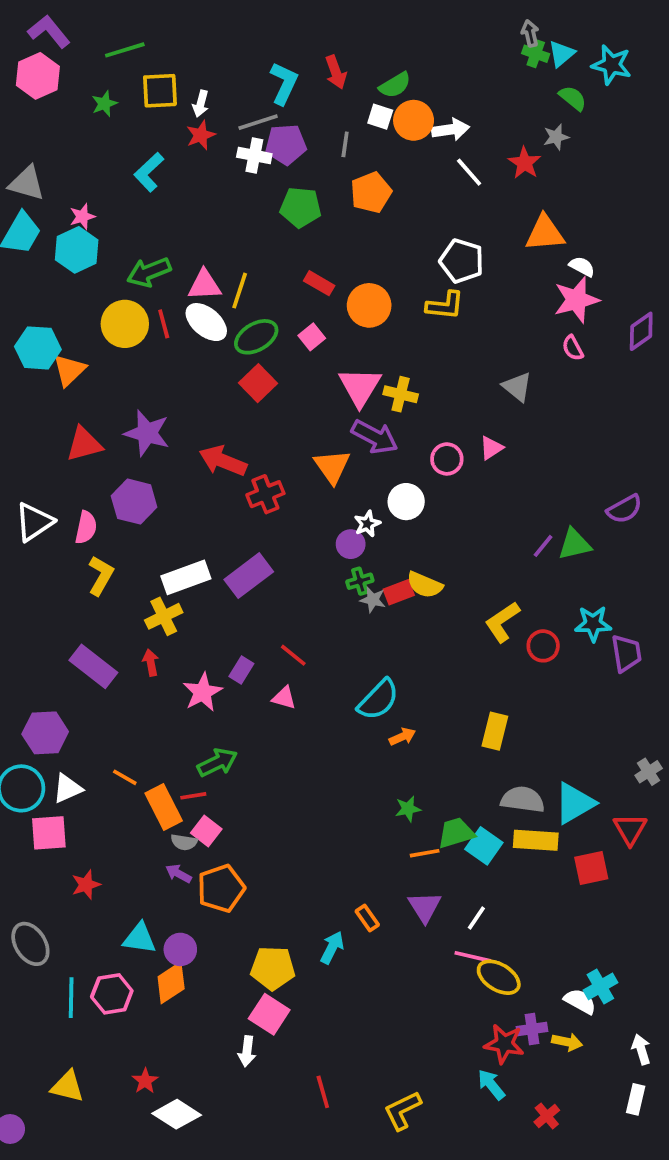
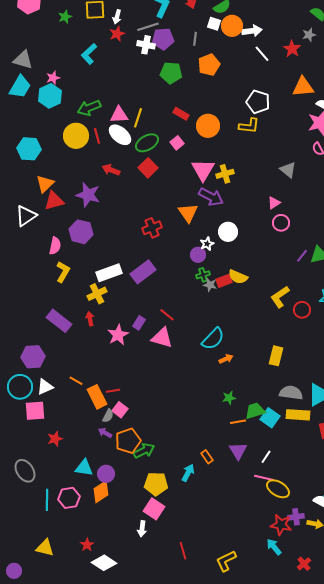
orange triangle: (69, 370) -> (45, 184), moved
yellow cross: (401, 394) -> (225, 174), turned -30
pink circle: (447, 459) -> (281, 223), moved
red arrow: (223, 461) -> (111, 170), moved, size x0.7
white triangle: (34, 522) -> (26, 216), moved
pink triangle: (284, 698) -> (162, 338), size x1.6
green arrow: (217, 763) -> (144, 451), moved
gray semicircle: (184, 842) -> (108, 416), turned -72

